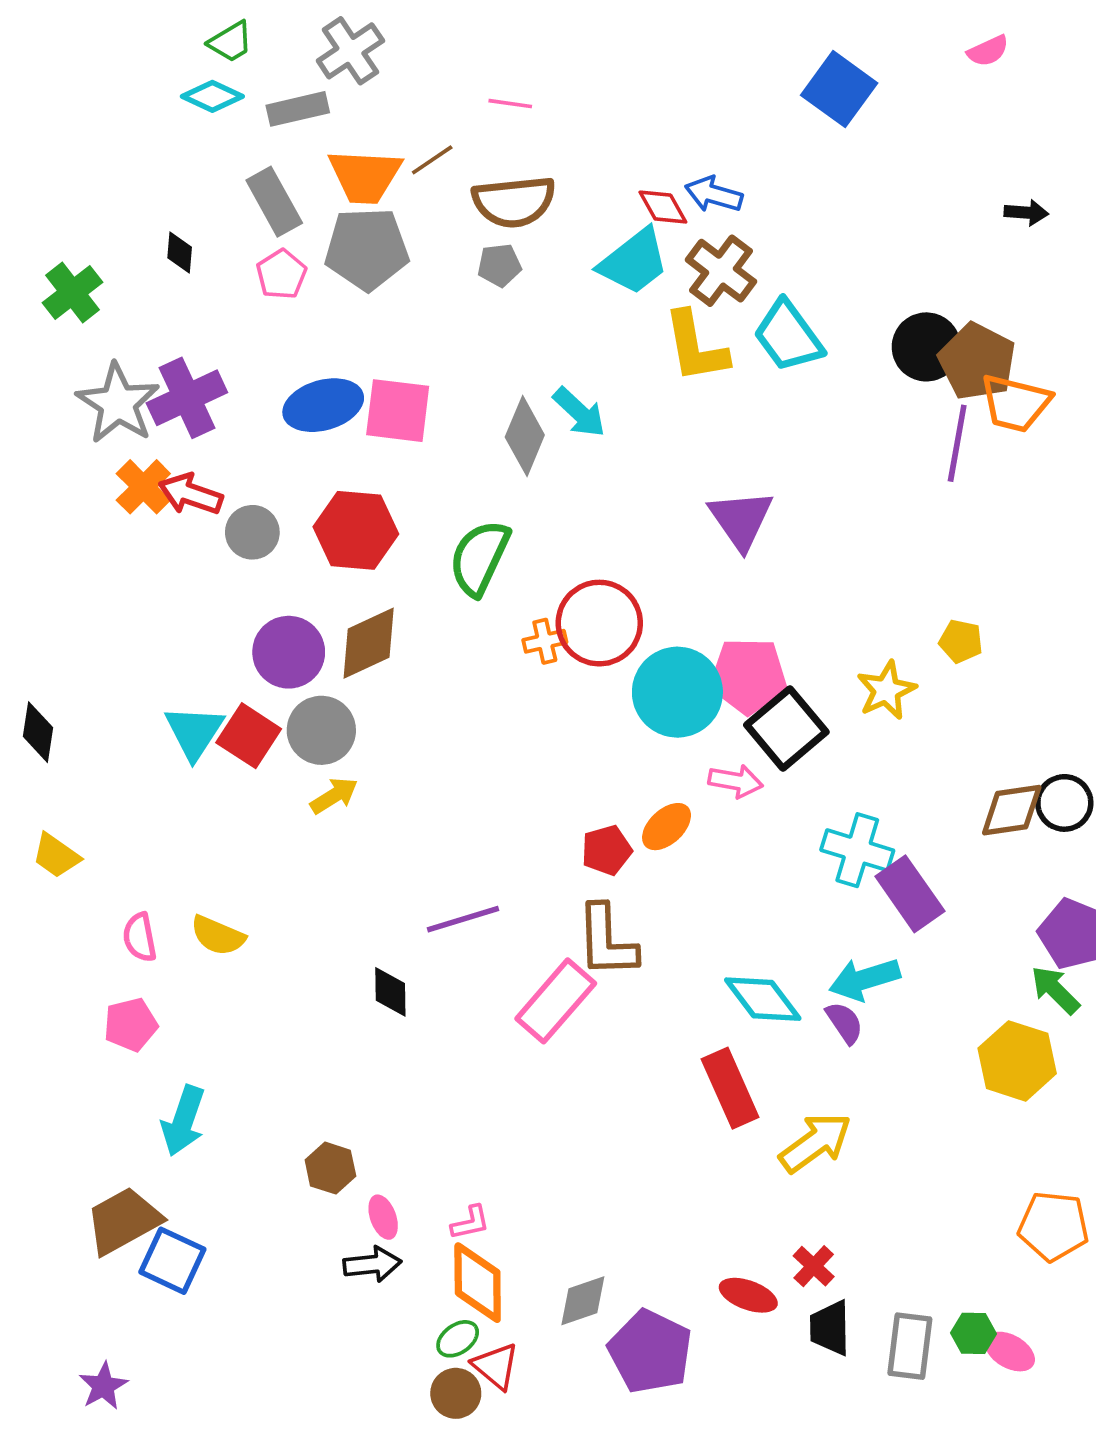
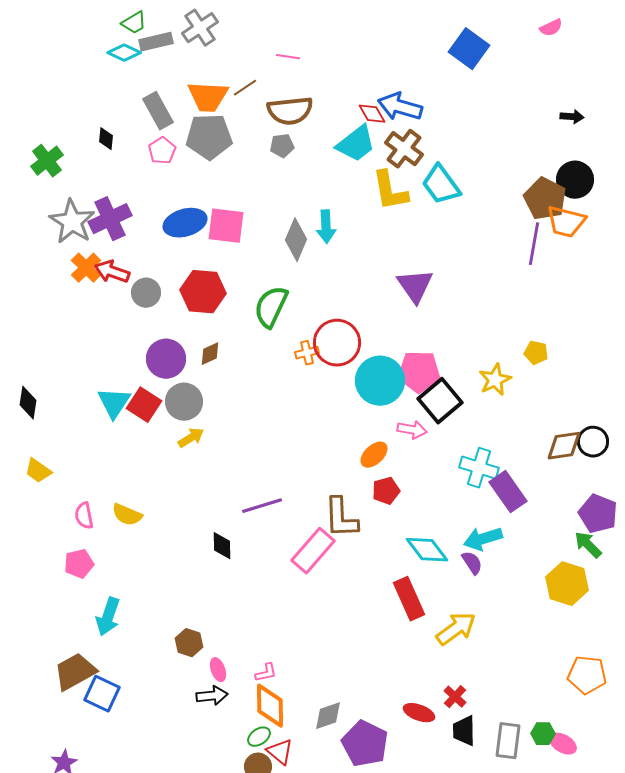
gray rectangle: (298, 109) -> (156, 42), moved
blue arrow: (714, 194) -> (400, 107), size x1.4
black circle: (926, 347) -> (575, 180), moved
cyan arrow: (579, 412) -> (326, 227), turned 44
brown diamond: (369, 643) -> (210, 354), size x0.6
red pentagon: (607, 850) -> (386, 491), moved

